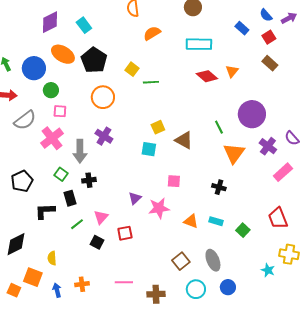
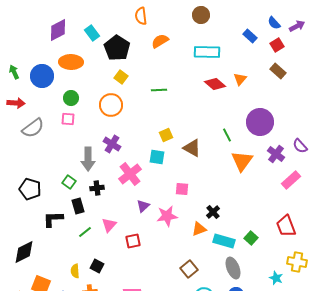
orange ellipse: (63, 54) -> (71, 62), turned -30
black pentagon: (94, 60) -> (117, 48), moved
yellow square: (132, 69) -> (121, 77), moved
green circle: (51, 90) -> (71, 98), moved
pink cross: (52, 138) -> (130, 174), moved
black pentagon: (22, 181) -> (30, 189), turned -30
black cross: (219, 187) -> (213, 212), moved, turned 32
orange triangle: (191, 221) -> (199, 229), turned -42
cyan rectangle: (216, 221) -> (224, 241), moved, size x1.5
black square: (97, 242) -> (97, 266), moved
yellow semicircle: (52, 258) -> (75, 271), moved
gray ellipse: (213, 260) -> (233, 268), moved

